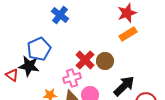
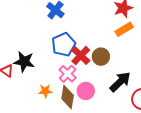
blue pentagon: (39, 49) -> (64, 44), moved
pink cross: (72, 78) -> (68, 74), turned -30

